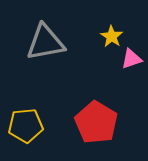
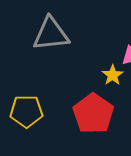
yellow star: (112, 36) -> (113, 75), moved

